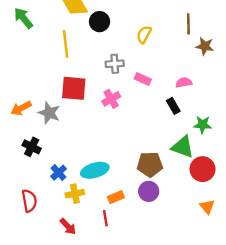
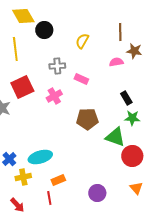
pink semicircle: (184, 82) -> (116, 62), moved
red square: (74, 88) -> (22, 87), turned -30
black rectangle: (173, 106) -> (126, 98), moved
brown pentagon: (150, 164) -> (87, 119), moved
purple circle: (149, 191) -> (97, 193), moved

